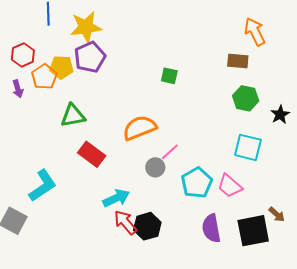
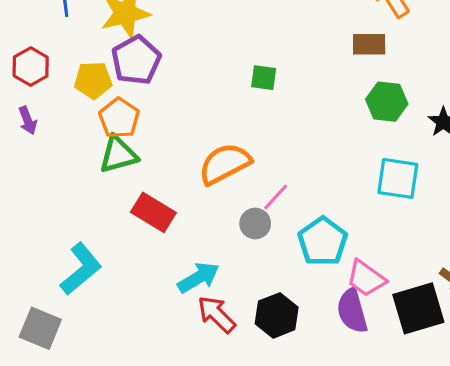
orange pentagon: (44, 77) -> (119, 118), moved
pink trapezoid: (230, 186) -> (366, 278), moved
black hexagon: (147, 226) -> (277, 315), moved

